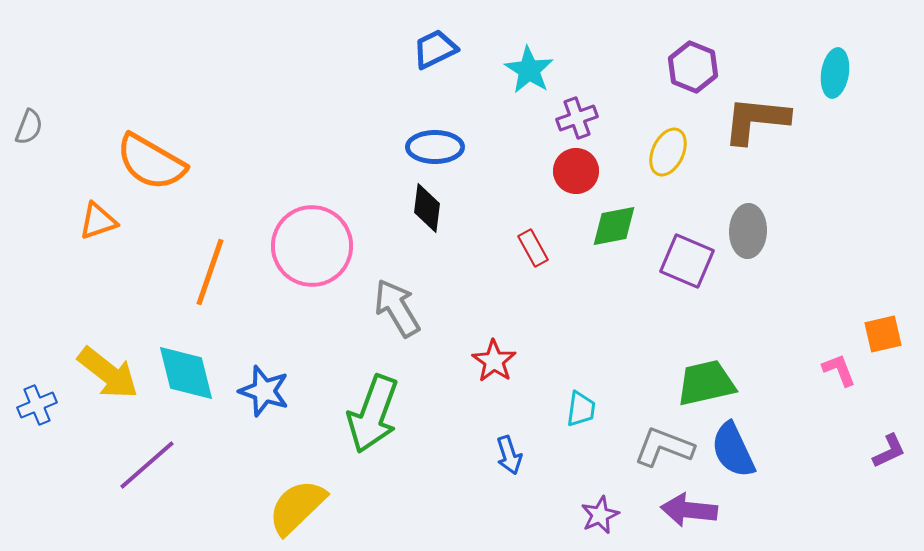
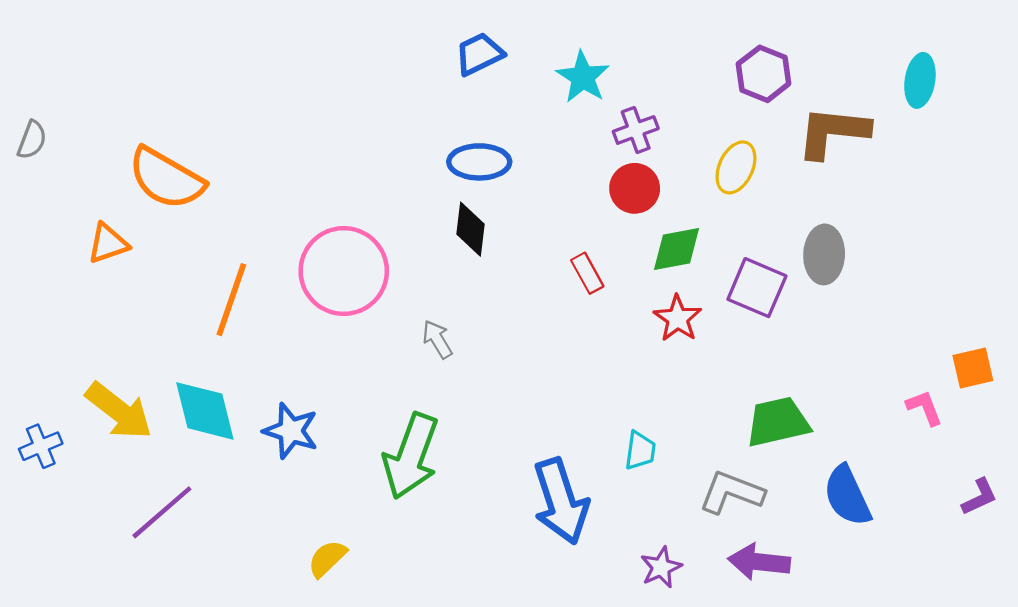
gray arrow: (397, 308) -> (437, 339), size x0.6
red star: (494, 361) -> (678, 318), moved
blue semicircle: (733, 450) -> (847, 496), moved
blue arrow: (509, 455) -> (561, 501), size x2.0
yellow semicircle: (297, 507) -> (327, 559), size x0.6

